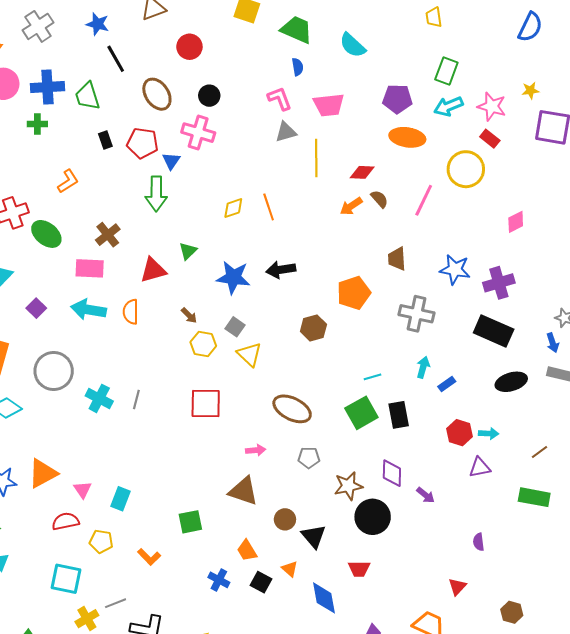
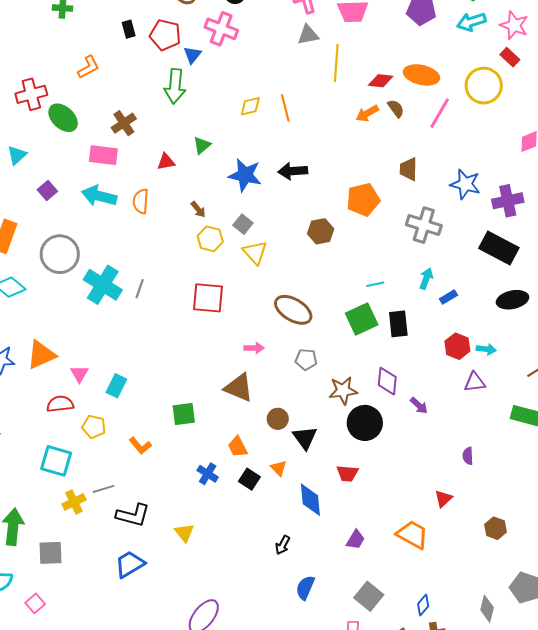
orange ellipse: (407, 137) -> (421, 75), moved
red triangle: (153, 270) -> (166, 162), size x0.7
cyan cross: (99, 398) -> (103, 285), size x1.4

